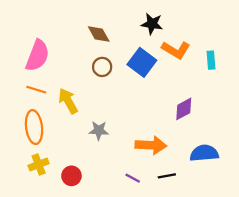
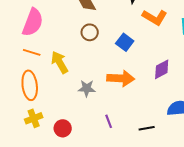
blue square: (142, 62) -> (125, 42), moved, size x0.7
orange arrow: (151, 145) -> (121, 78), moved
purple line: (133, 178) -> (109, 121), moved, turned 40

